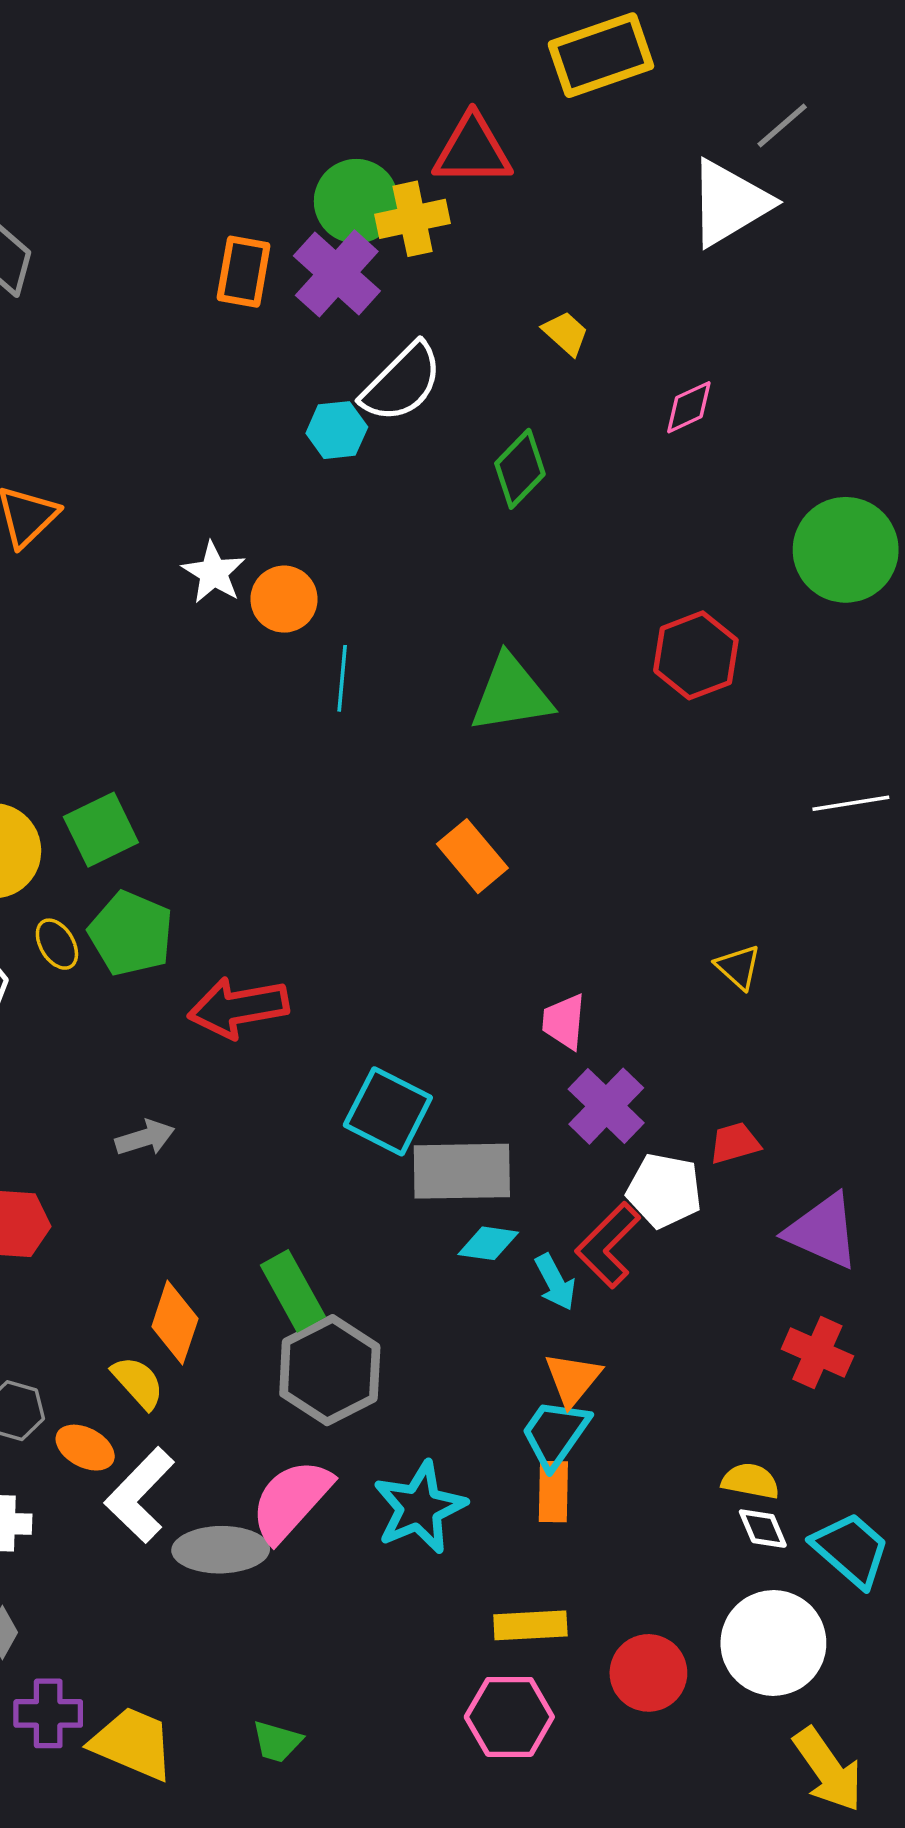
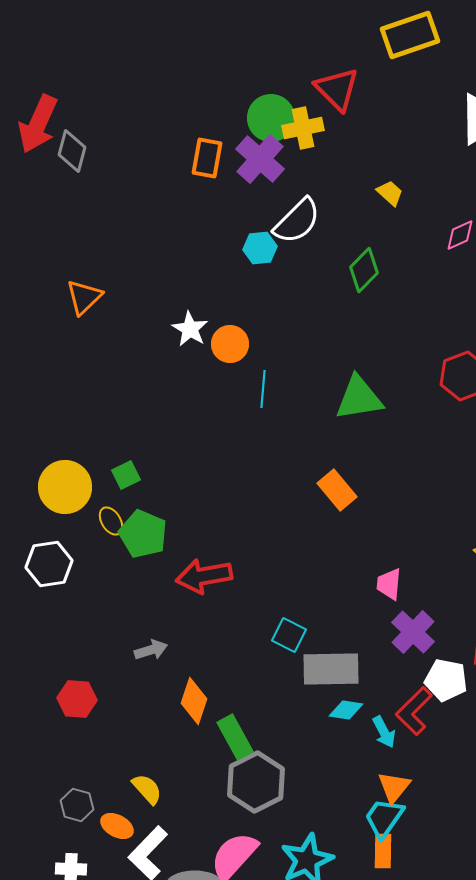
red triangle: (472, 150) -> (337, 89), turned 45
green square: (101, 830) -> (126, 475), size x0.7
yellow ellipse: (57, 944) -> (111, 521), moved
cyan square: (388, 1111) -> (289, 635), size x0.7
orange diamond: (175, 1323) -> (194, 701), moved

